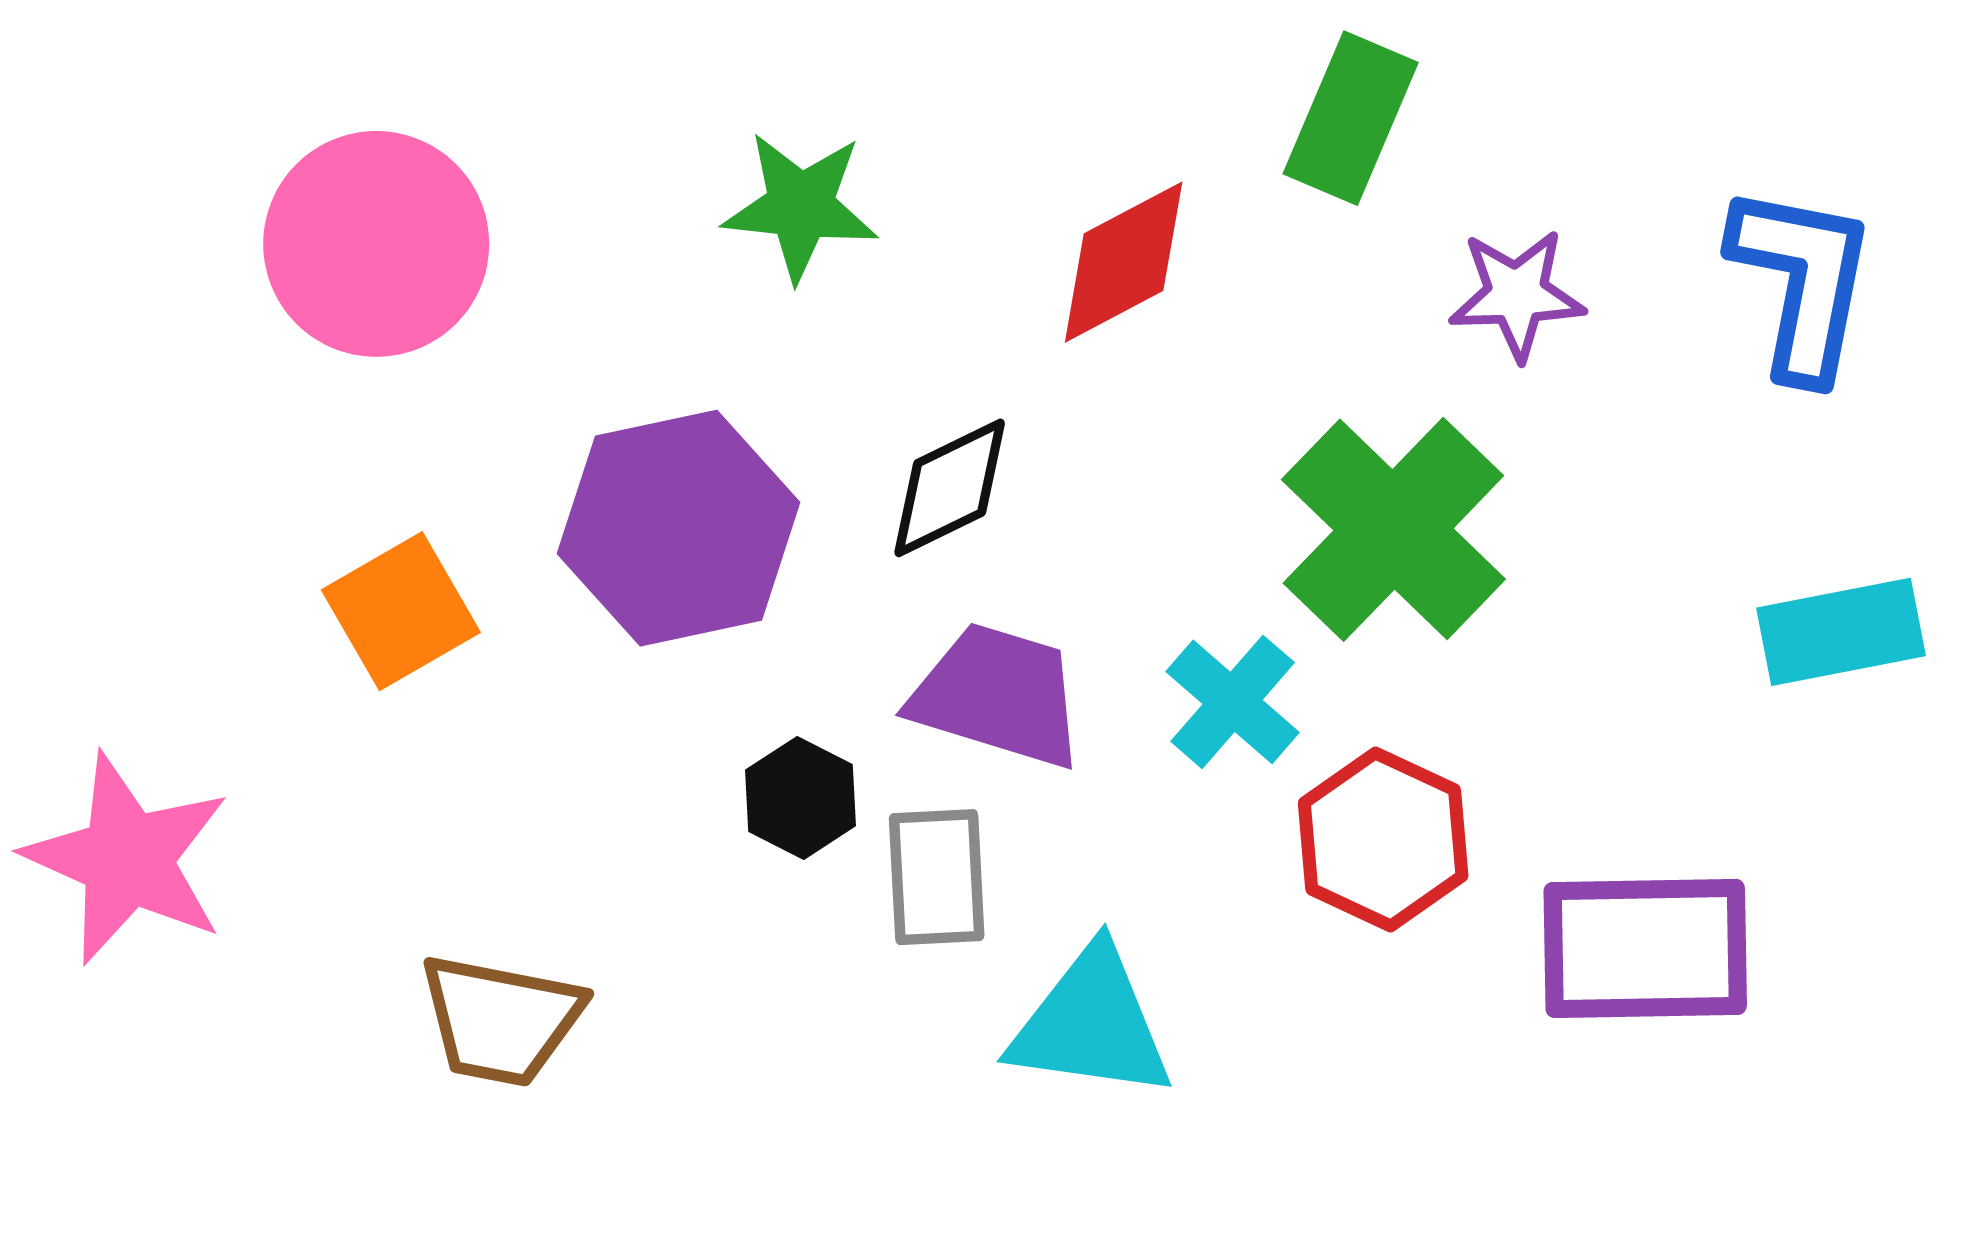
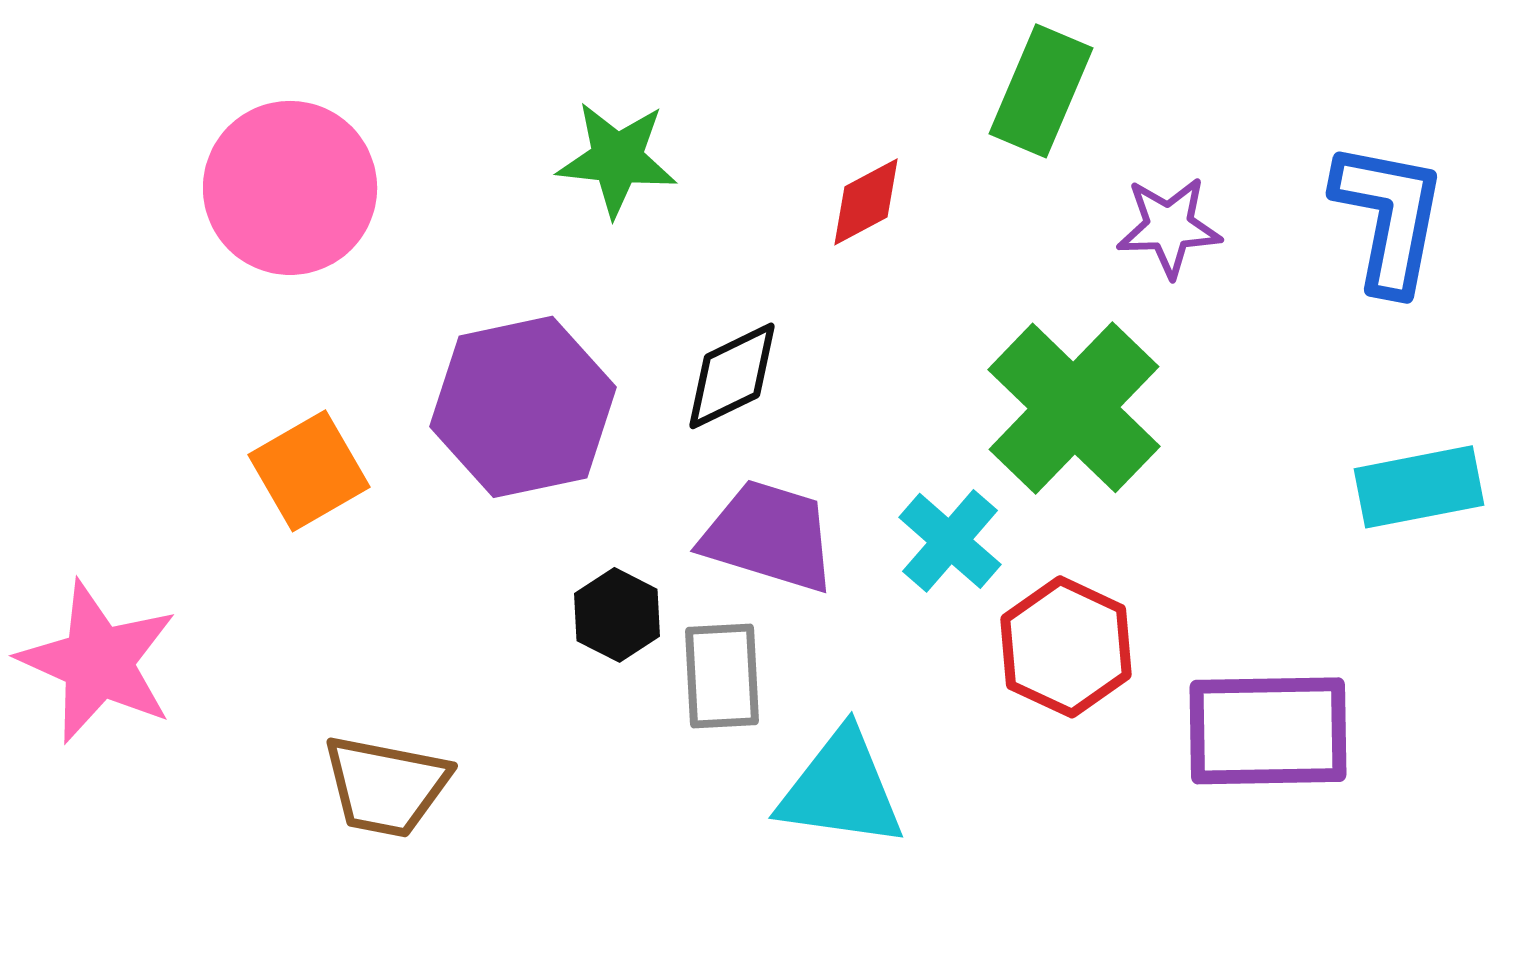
red diamond: (1124, 262) -> (866, 202), size x0.7

